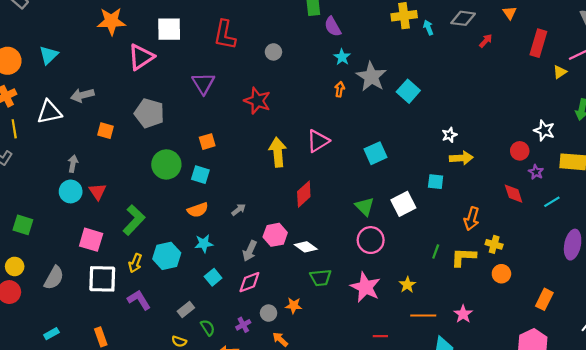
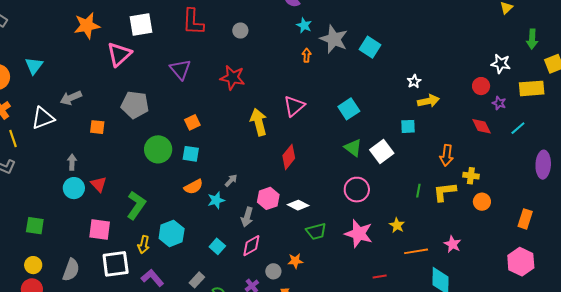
green triangle: (365, 206) -> (353, 148), moved
cyan star: (204, 244) -> (216, 200), moved

